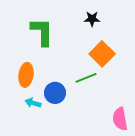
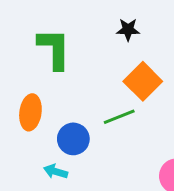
cyan arrow: (33, 103) -> (56, 171), moved

